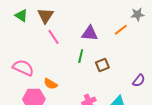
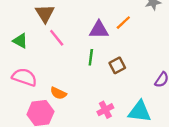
green triangle: (21, 16) -> (20, 41), moved
orange line: (121, 30) -> (123, 23), moved

